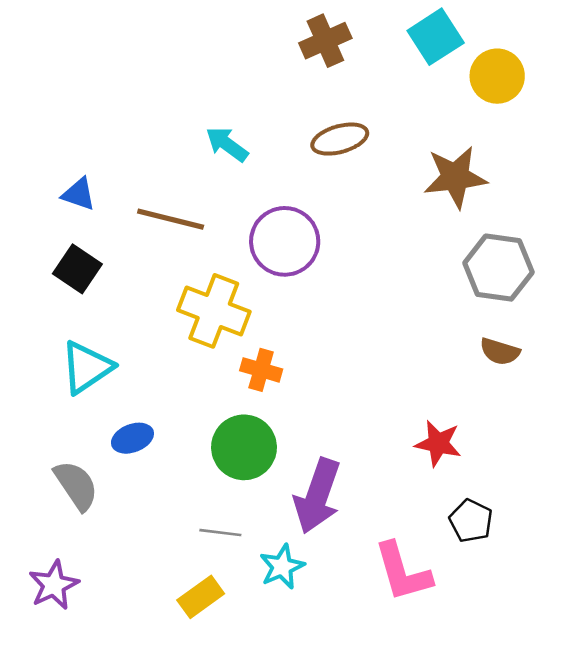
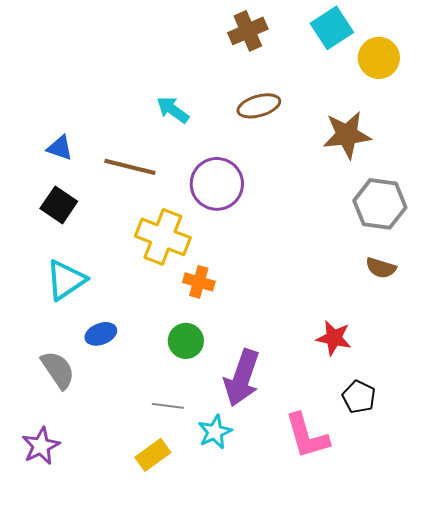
green circle: (244, 447) -> (186, 341), size x0.7

